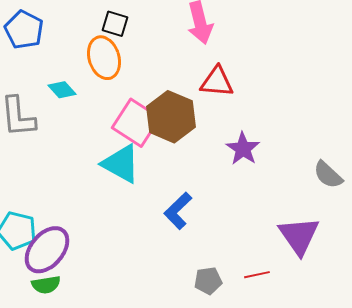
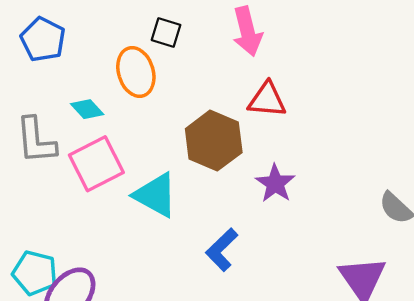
black square: (115, 24) -> (166, 33), moved
pink square: (136, 123) -> (96, 164), moved, turned 30
purple star: (243, 149) -> (275, 183), moved

